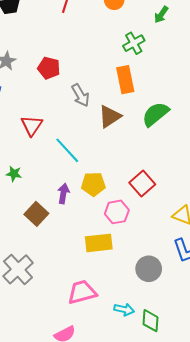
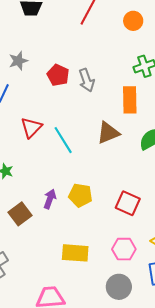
gray arrow: (80, 95) -> (87, 80), moved
cyan line: (67, 150) -> (63, 140), moved
red square: (142, 183) -> (128, 203), turned -35
pink hexagon: (117, 212) -> (124, 249), moved

